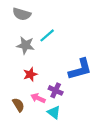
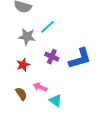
red star: (30, 74) -> (23, 65), moved
purple cross: (56, 90) -> (52, 57), moved

